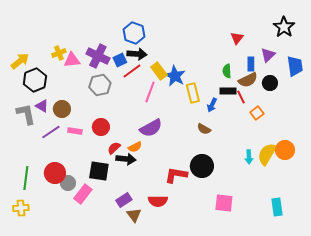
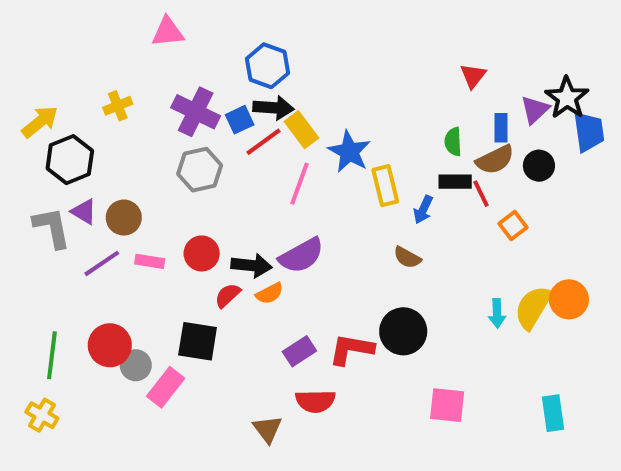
black star: (284, 27) -> (567, 98), moved
pink triangle: (72, 60) -> (168, 32), moved
yellow rectangle: (159, 71) -> (301, 130), moved
black arrow: (126, 159) -> (252, 265), moved
purple rectangle: (124, 200) -> (299, 351), moved
yellow cross: (21, 208) -> (42, 415), turned 35

